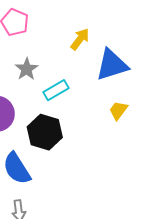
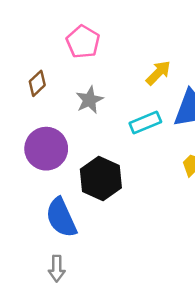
cyan rectangle: (56, 90) -> (145, 123), moved

